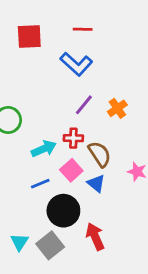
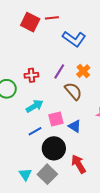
red square: (29, 37) -> (30, 22), moved, turned 36
blue L-shape: (76, 64) -> (74, 39), moved
red cross: (73, 138) -> (31, 75), moved
brown semicircle: (100, 154) -> (73, 91), moved
pink square: (71, 170) -> (56, 119), turned 35

